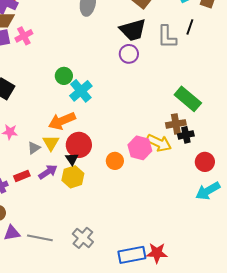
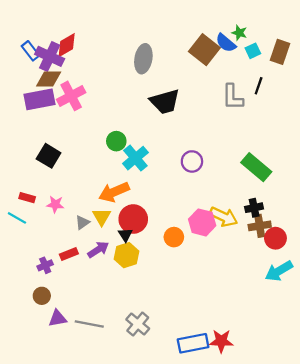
black trapezoid: (133, 30) -> (165, 102), moved
pink cross: (24, 36) -> (71, 96), size x1.4
purple circle: (129, 54) -> (192, 161), moved
brown cross: (176, 124) -> (260, 226), moved

